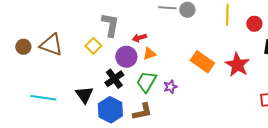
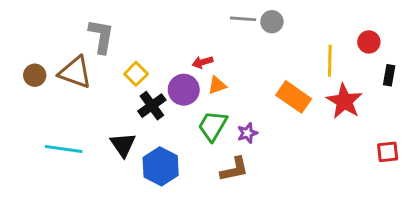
yellow line: (227, 15) -> (330, 61), moved
gray L-shape: (110, 25) -> (101, 36), moved
black cross: (114, 79) -> (152, 106), moved
brown L-shape: (142, 112) -> (234, 169), moved

